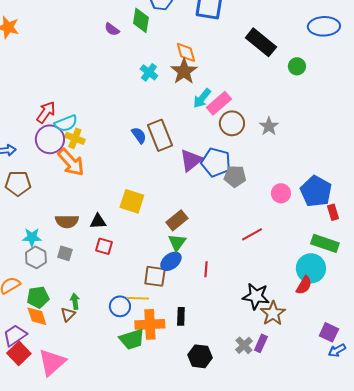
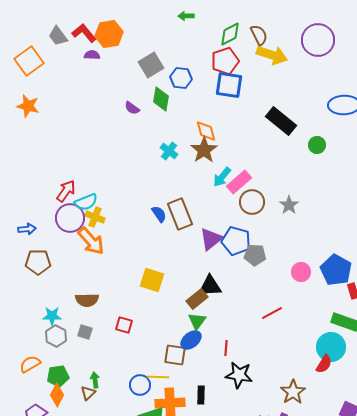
black triangle: (98, 221) -> (210, 286), moved, size x1.4
black star: (256, 296) -> (239, 375), moved
orange diamond: (37, 316) -> (57, 395), turned 45

